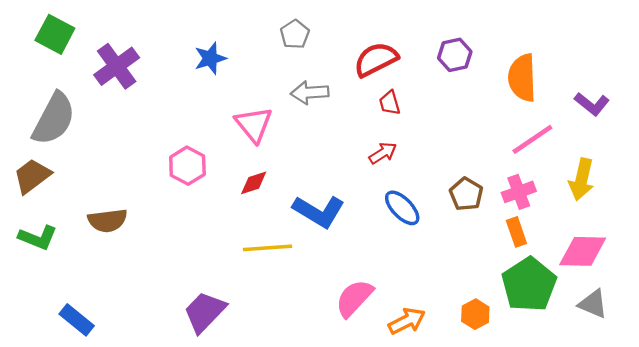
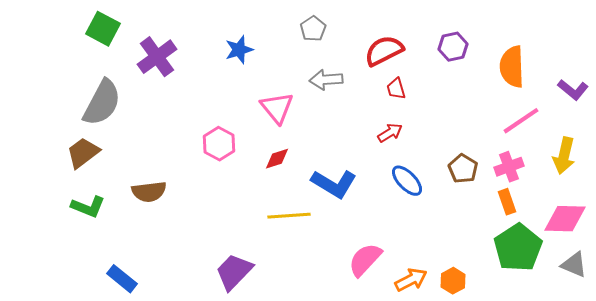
orange hexagon: (475, 314) -> (453, 281), moved

